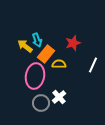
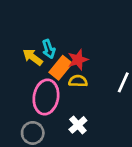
red star: (73, 43) -> (78, 60), moved
gray circle: (41, 103) -> (33, 133), moved

